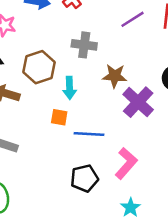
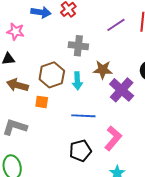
brown hexagon: (39, 67) -> (52, 75), moved
cyan arrow: (70, 88) -> (77, 81), moved
orange square: (59, 117) -> (42, 102), moved

